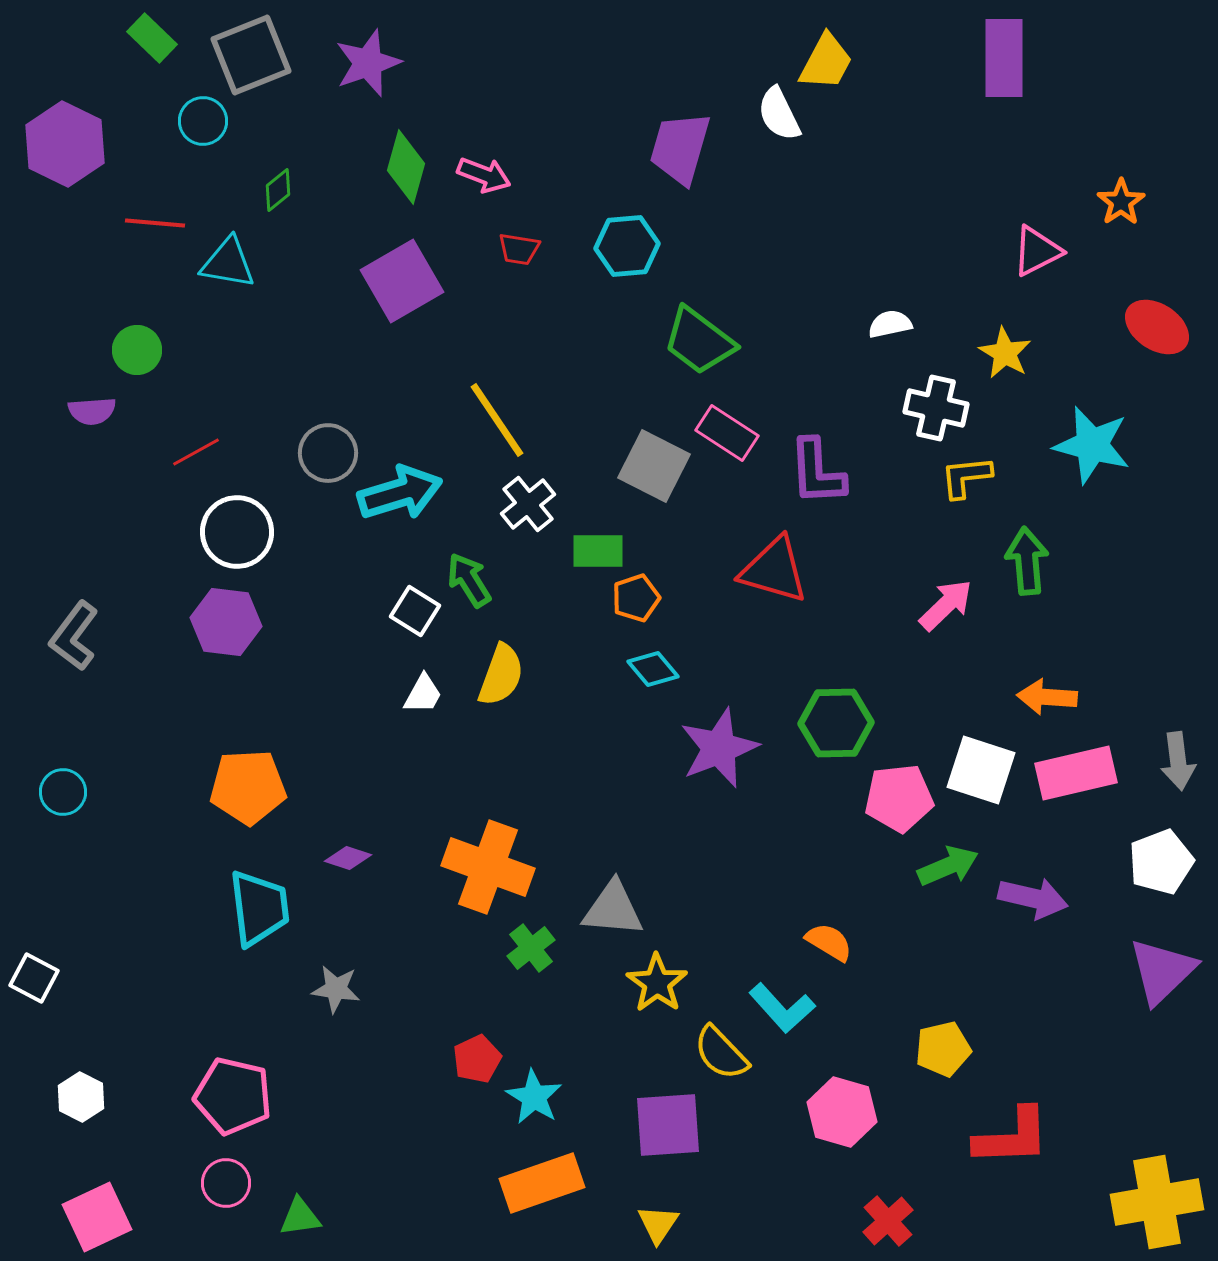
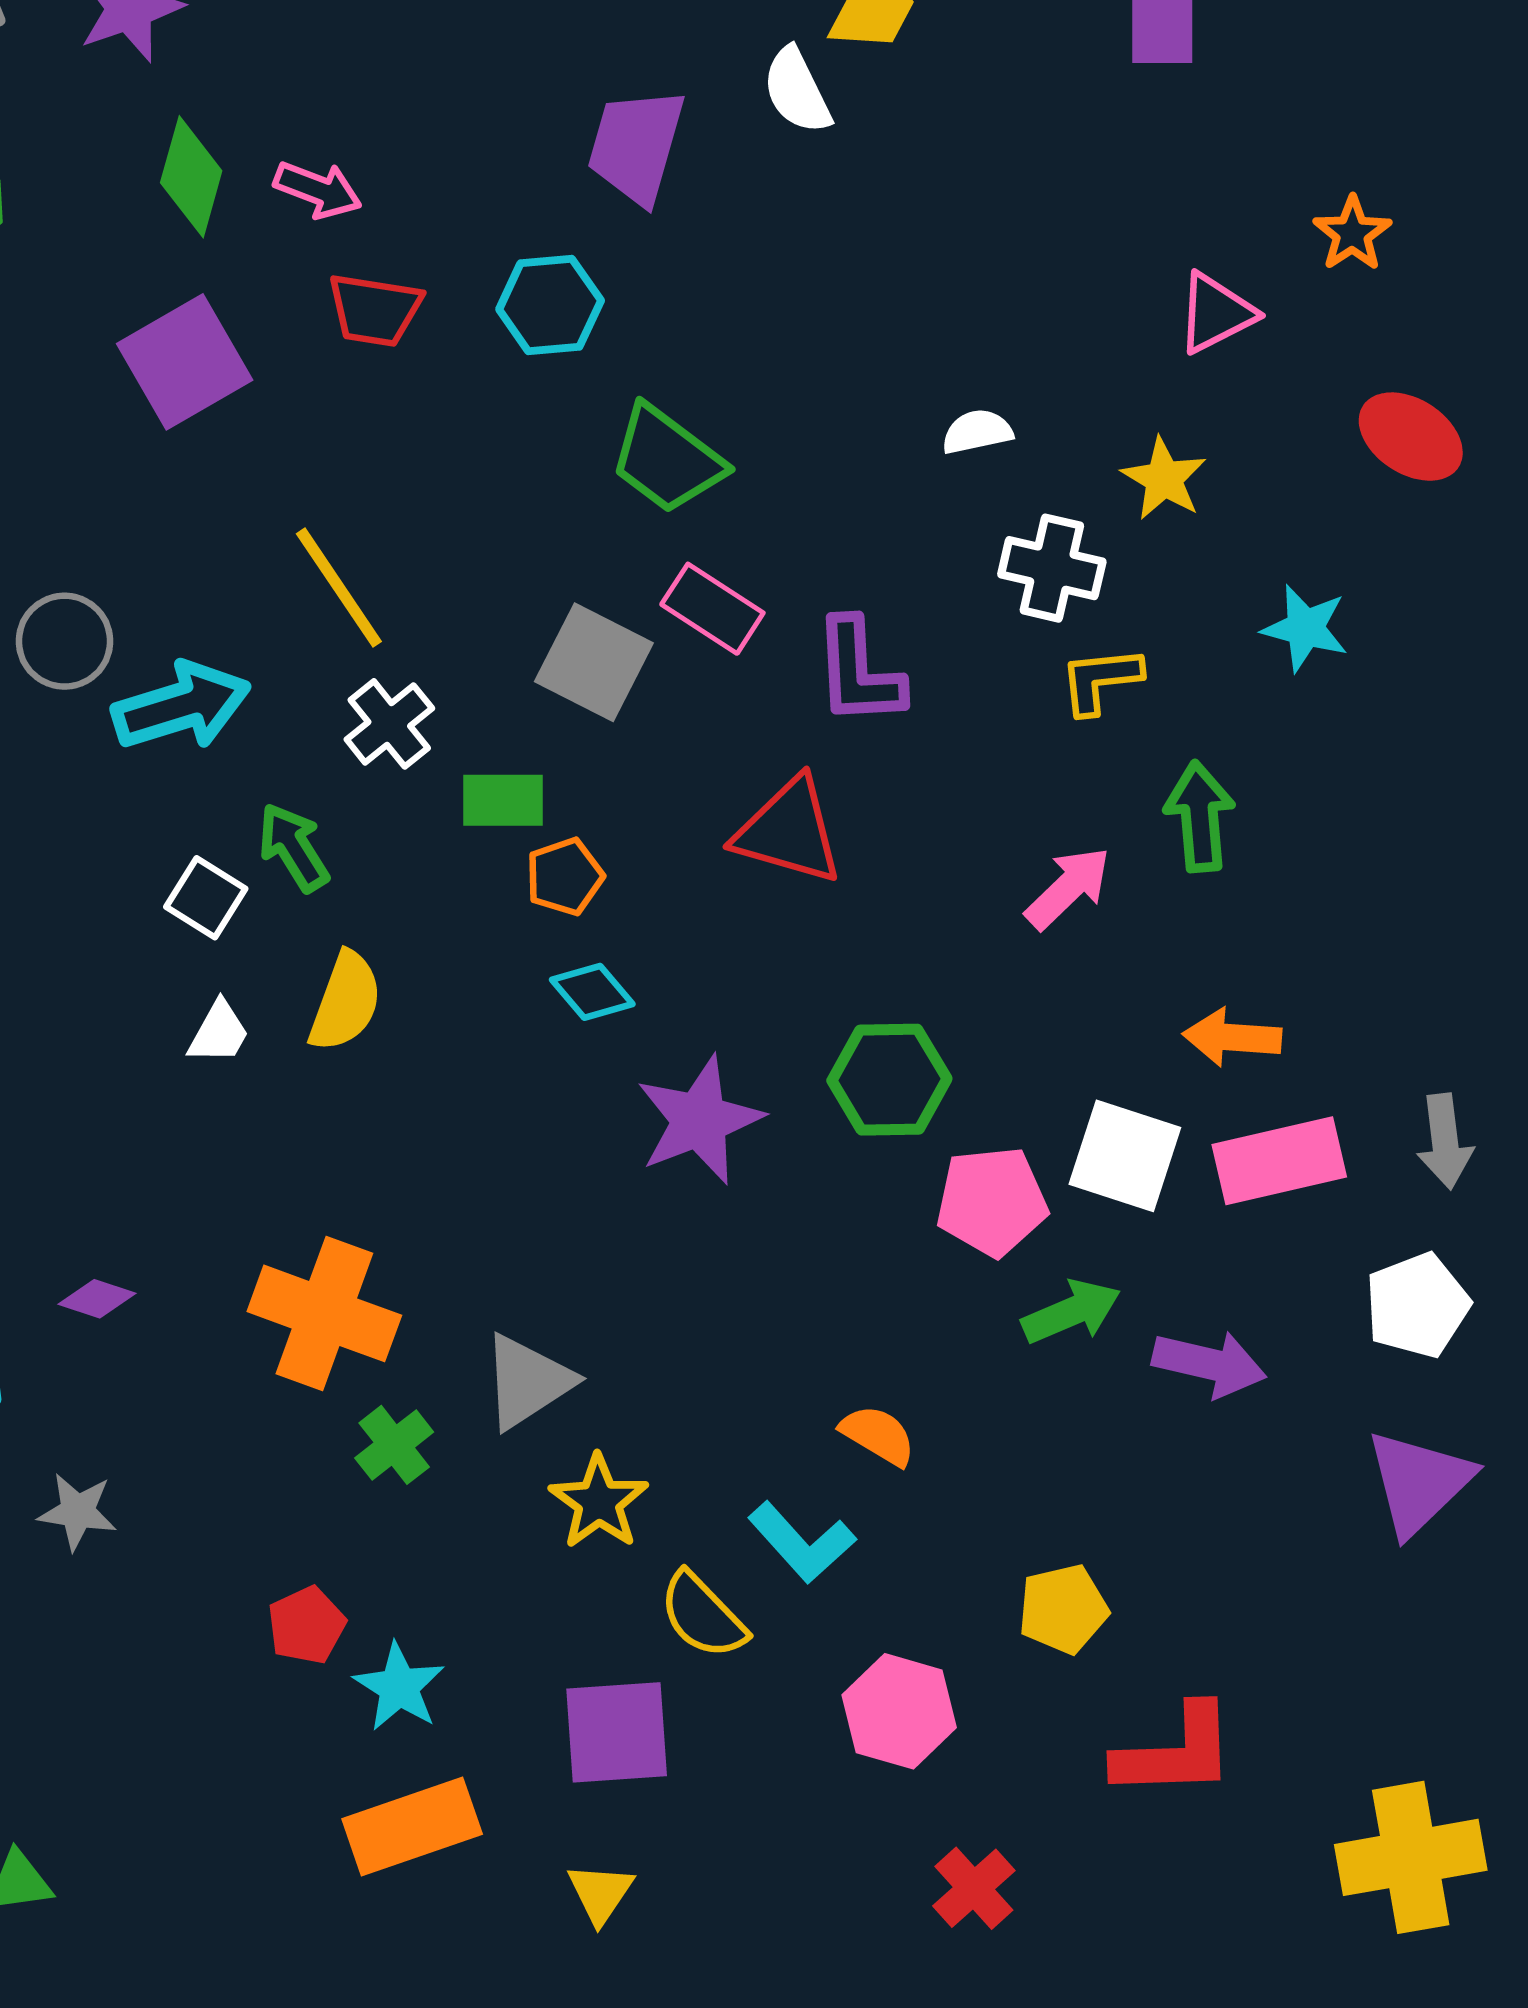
red trapezoid: (519, 249) -> (375, 310), size x1.4
cyan star: (1092, 445) -> (1305, 628), size x0.7
gray triangle: (613, 909) -> (527, 1382), turned -38

